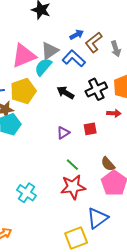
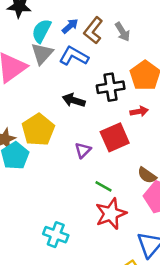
cyan semicircle: (43, 67) -> (41, 31), moved
black cross: (96, 89) -> (111, 87), turned 30
yellow pentagon: (23, 91) -> (38, 130), moved
red square: (90, 129) -> (115, 137), size x1.6

